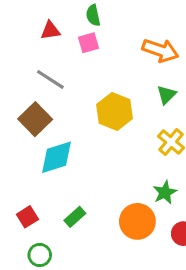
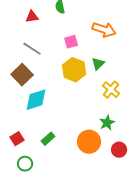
pink square: (89, 43) -> (71, 42), moved
green triangle: (166, 95) -> (98, 64), moved

